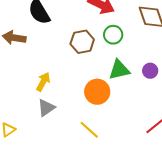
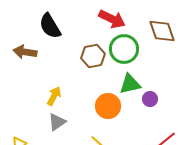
green circle: (113, 35) -> (124, 49), size x1.5
purple circle: (150, 71) -> (150, 99), moved

